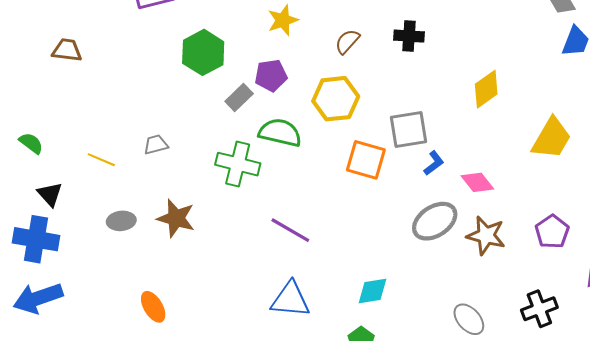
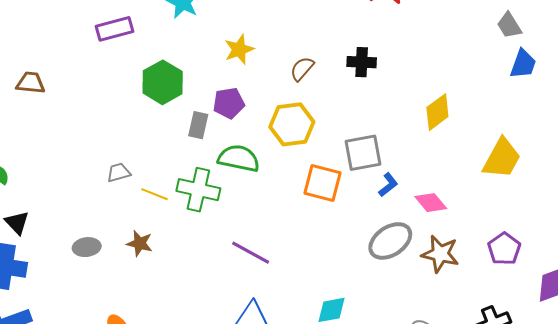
gray rectangle: (239, 97) -> (198, 125), turned -32
yellow line: (101, 160) -> (155, 194), moved
brown star: (176, 218) -> (140, 243), size x0.7

